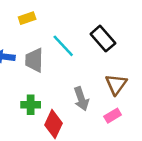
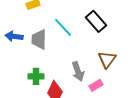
pink rectangle: (113, 116) -> (96, 85), moved

